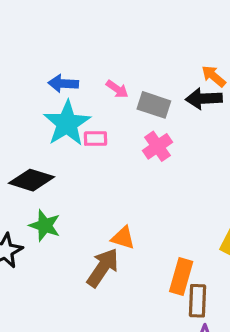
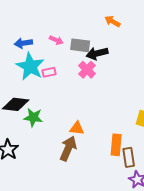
black arrow: (204, 99) -> (97, 53), moved
green star: (45, 226) -> (33, 117), moved

